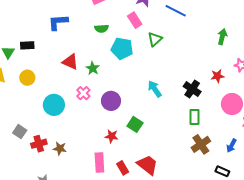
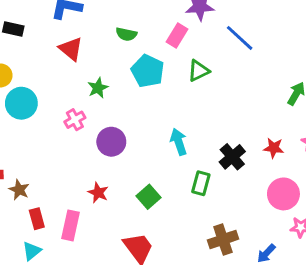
pink rectangle: (135, 20) -> (177, 35), turned 49
red triangle: (70, 62) -> (71, 49), moved
cyan circle: (54, 105) -> (21, 103), moved
green rectangle: (195, 117) -> (201, 183), moved
green square: (135, 124) -> (149, 197), moved
red rectangle: (123, 168) -> (37, 219), moved

